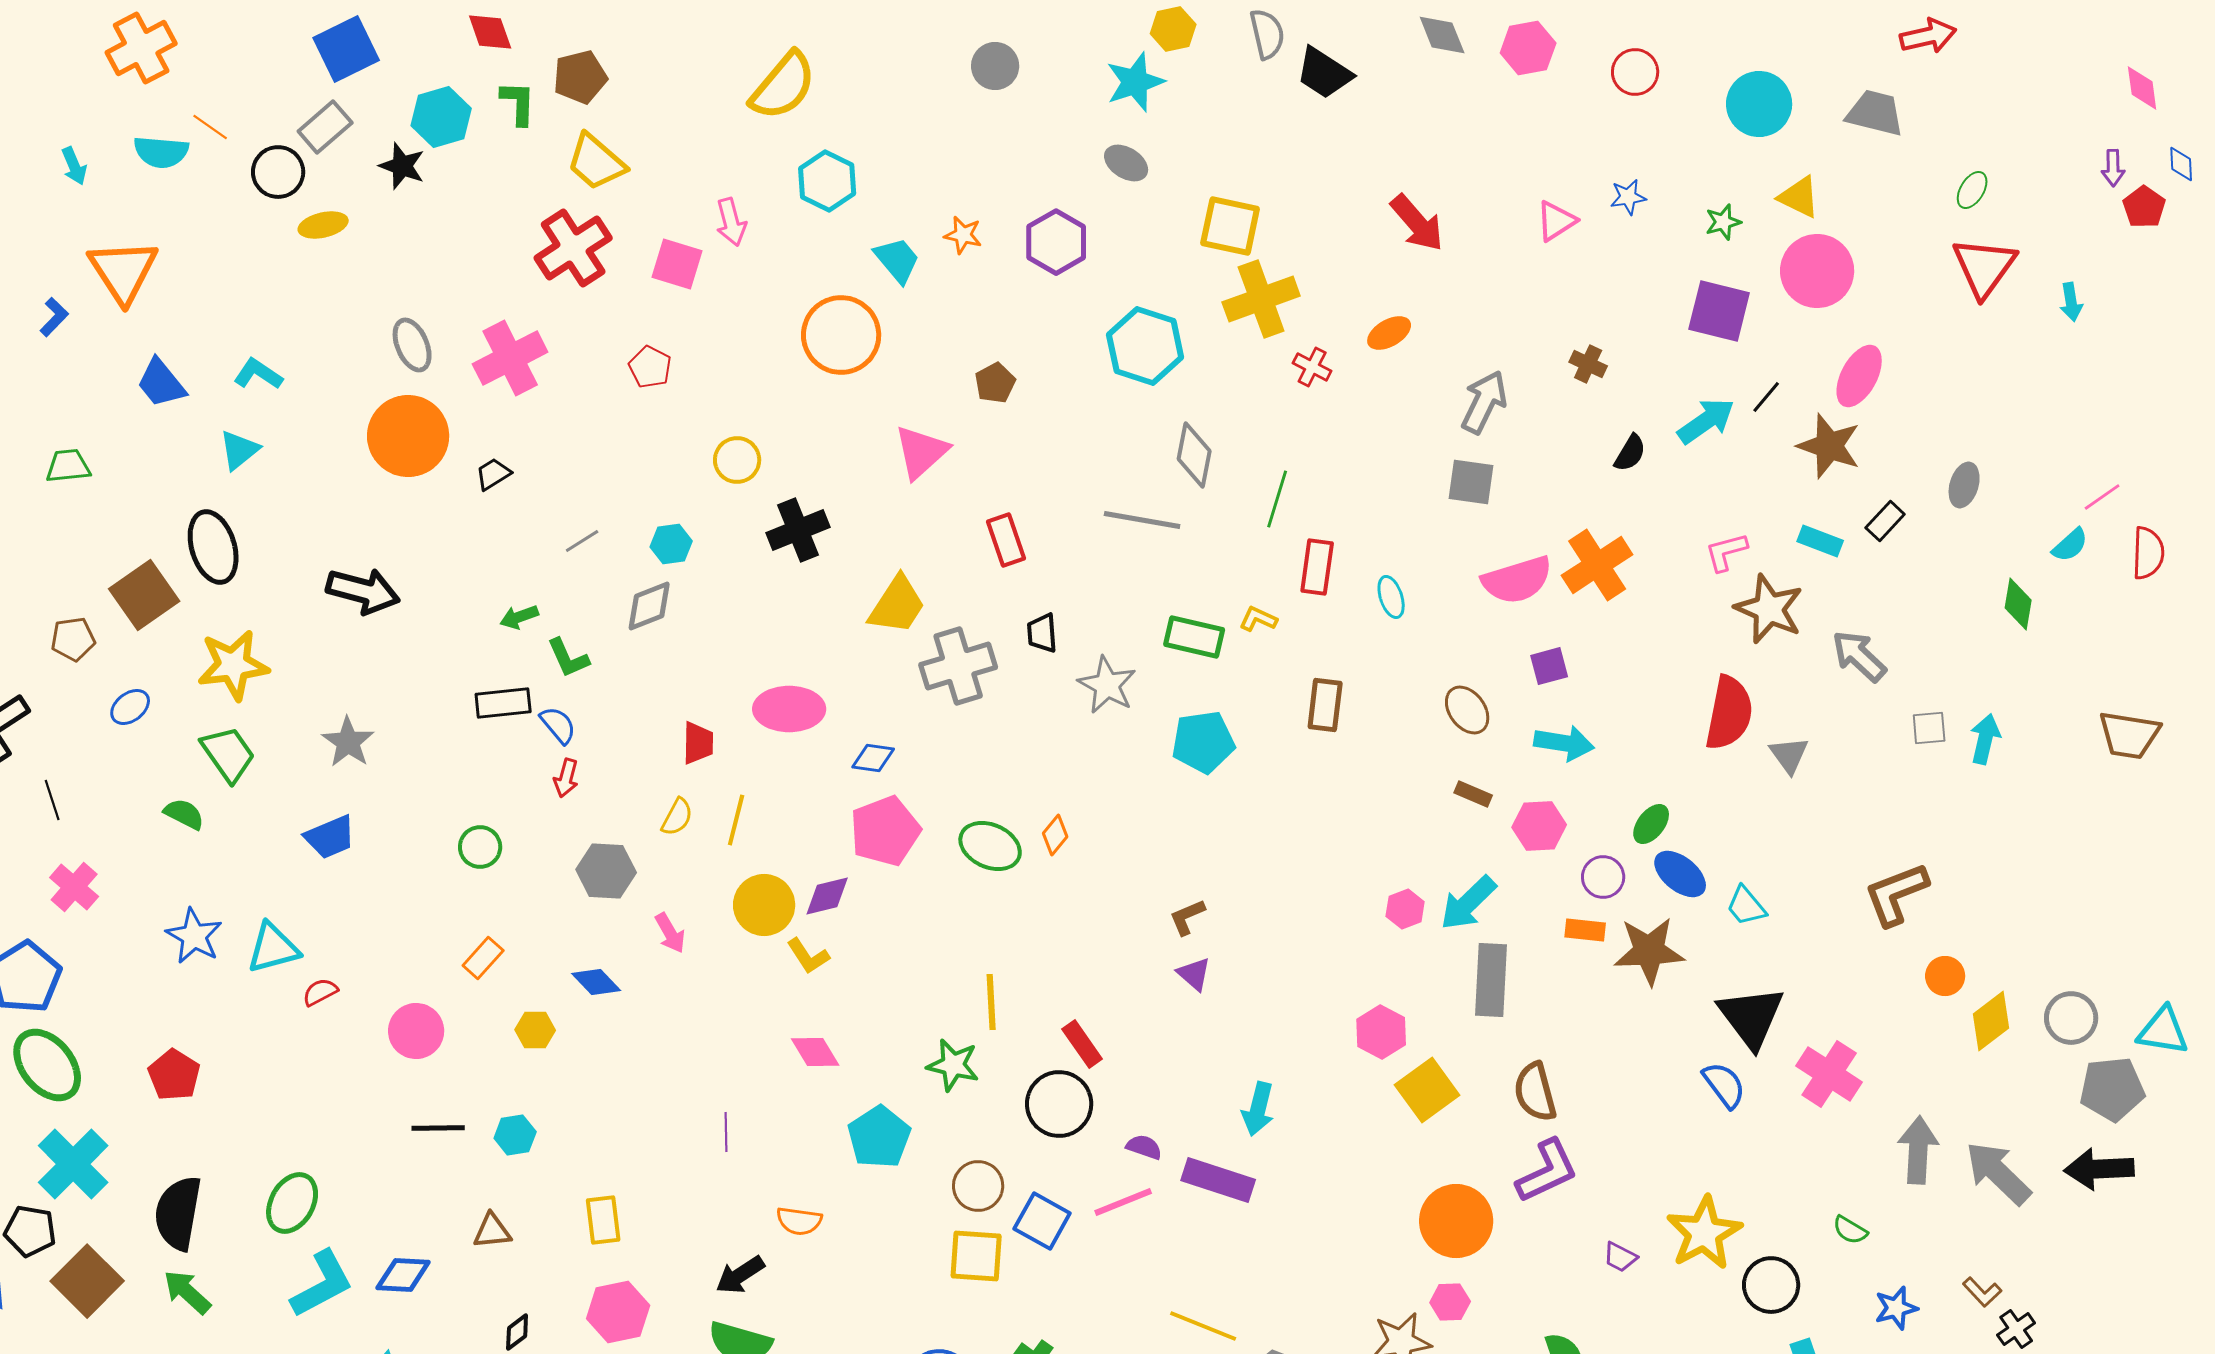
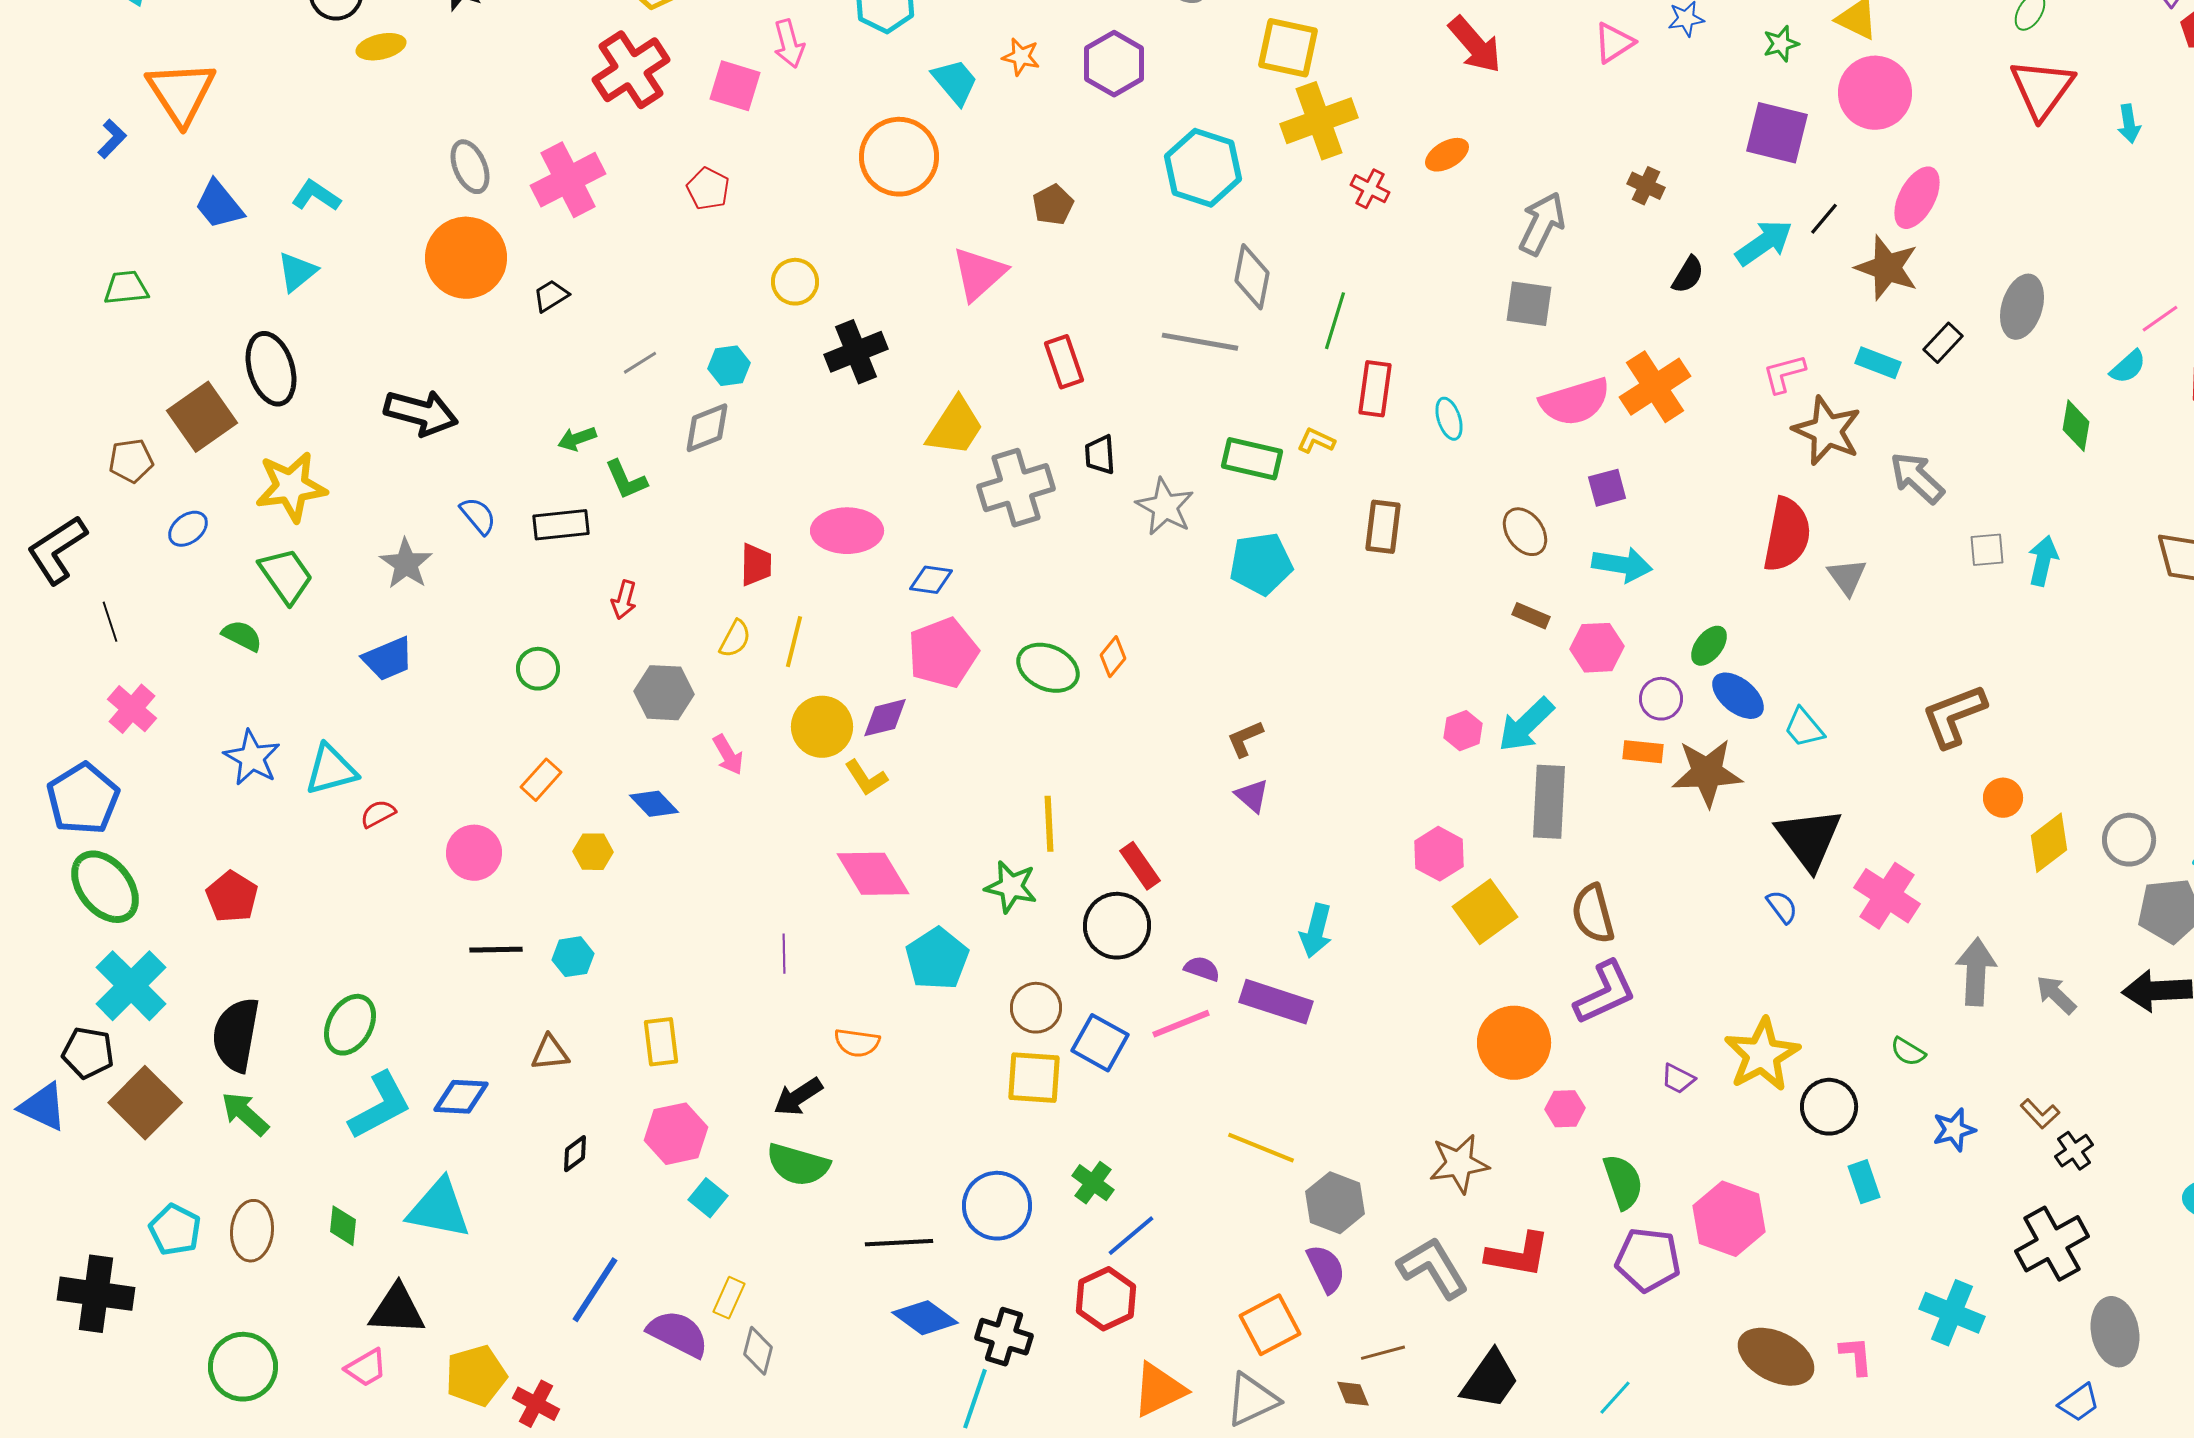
gray ellipse: (1964, 485) -> (2022, 307), size x1.4
blue semicircle: (558, 725) -> (478, 516), moved
pink diamond: (815, 1052) -> (873, 874), size x1.5
blue semicircle: (1724, 1085) -> (1782, 907), size x0.7
gray arrow: (1998, 1173) -> (2056, 995), size x0.6
pink hexagon: (1450, 1302) -> (1565, 1109), moved

